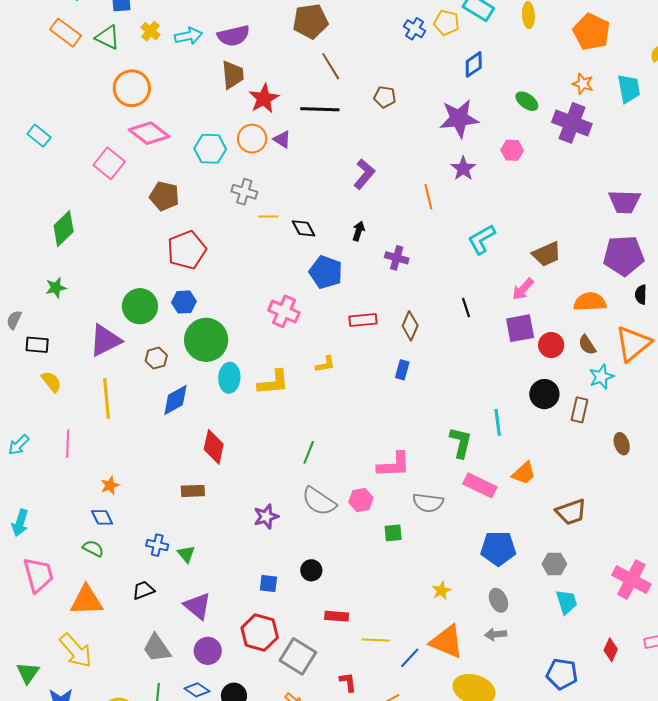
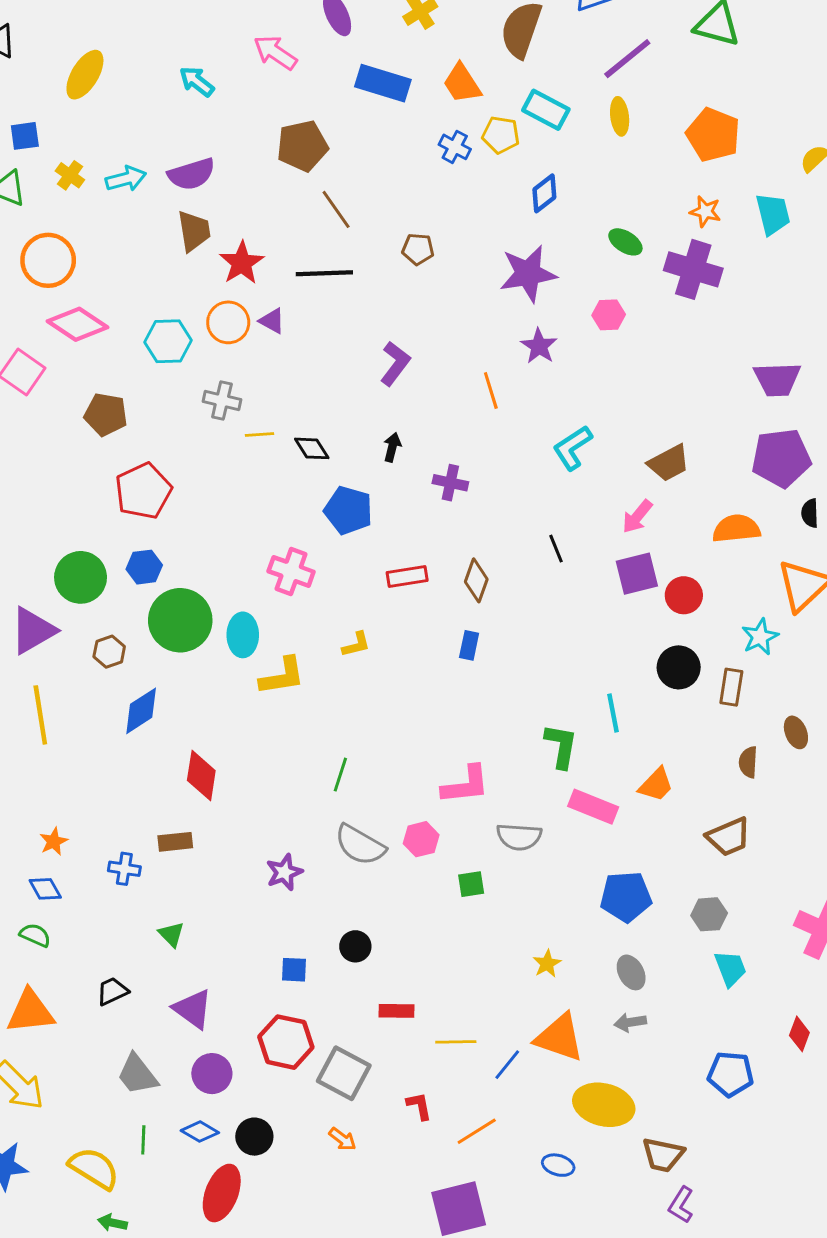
brown semicircle: (587, 345) -> (748, 762), moved, turned 40
cyan ellipse: (229, 378) -> (243, 635), moved
blue cross: (157, 545) -> (124, 869), moved

